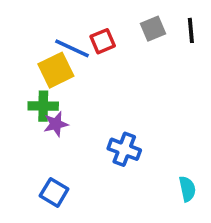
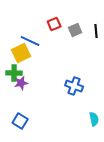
red square: (103, 41) -> (54, 24), moved
blue cross: (124, 149) -> (74, 86), moved

